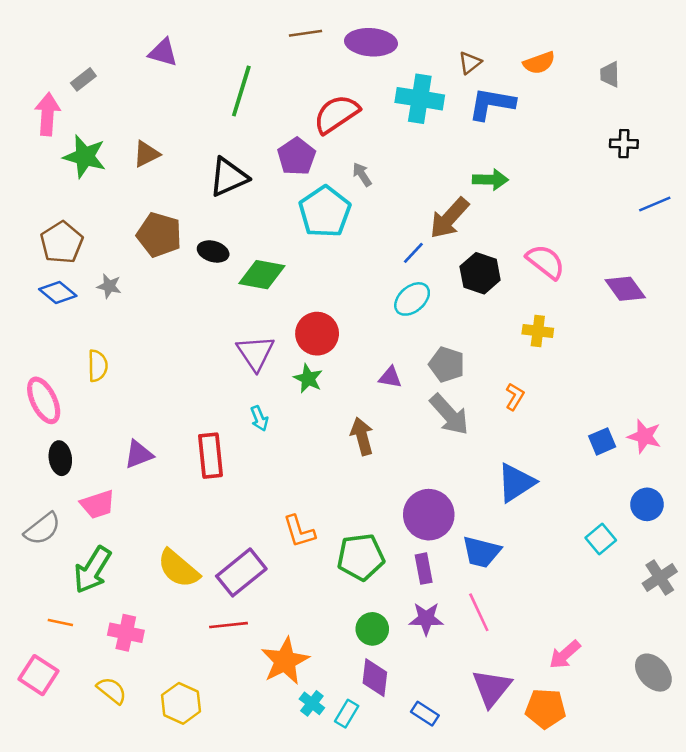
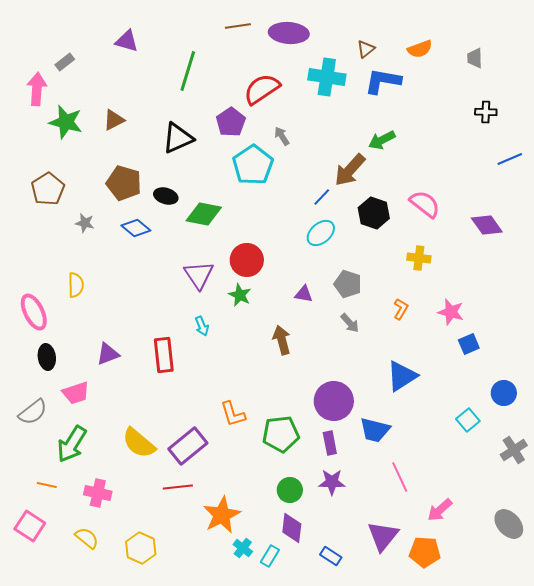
green arrow: (490, 180) -> (382, 140), turned 152
blue diamond: (58, 293) -> (136, 228), moved
gray arrow: (449, 415) -> (350, 323), size x0.6
pink star: (644, 436) -> (451, 312), moved
pink line: (479, 612) -> (400, 477), moved

